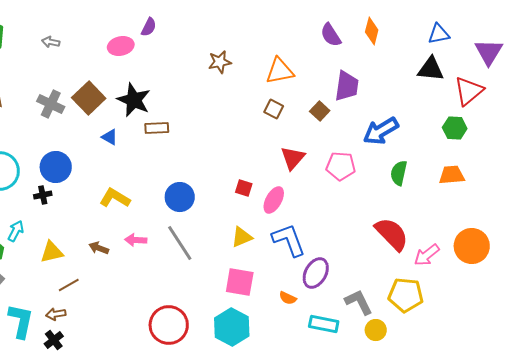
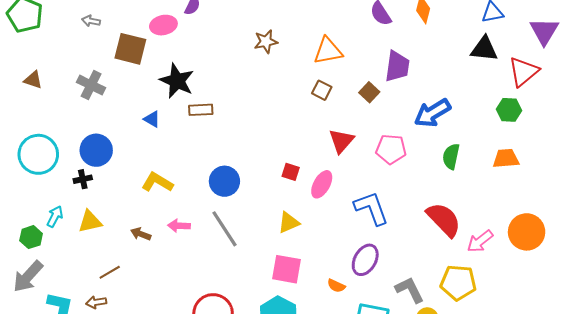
brown square: (89, 98) -> (130, 49), moved, turned -32
blue L-shape: (289, 240) -> (371, 208), moved
yellow triangle: (52, 252) -> (90, 222), moved

